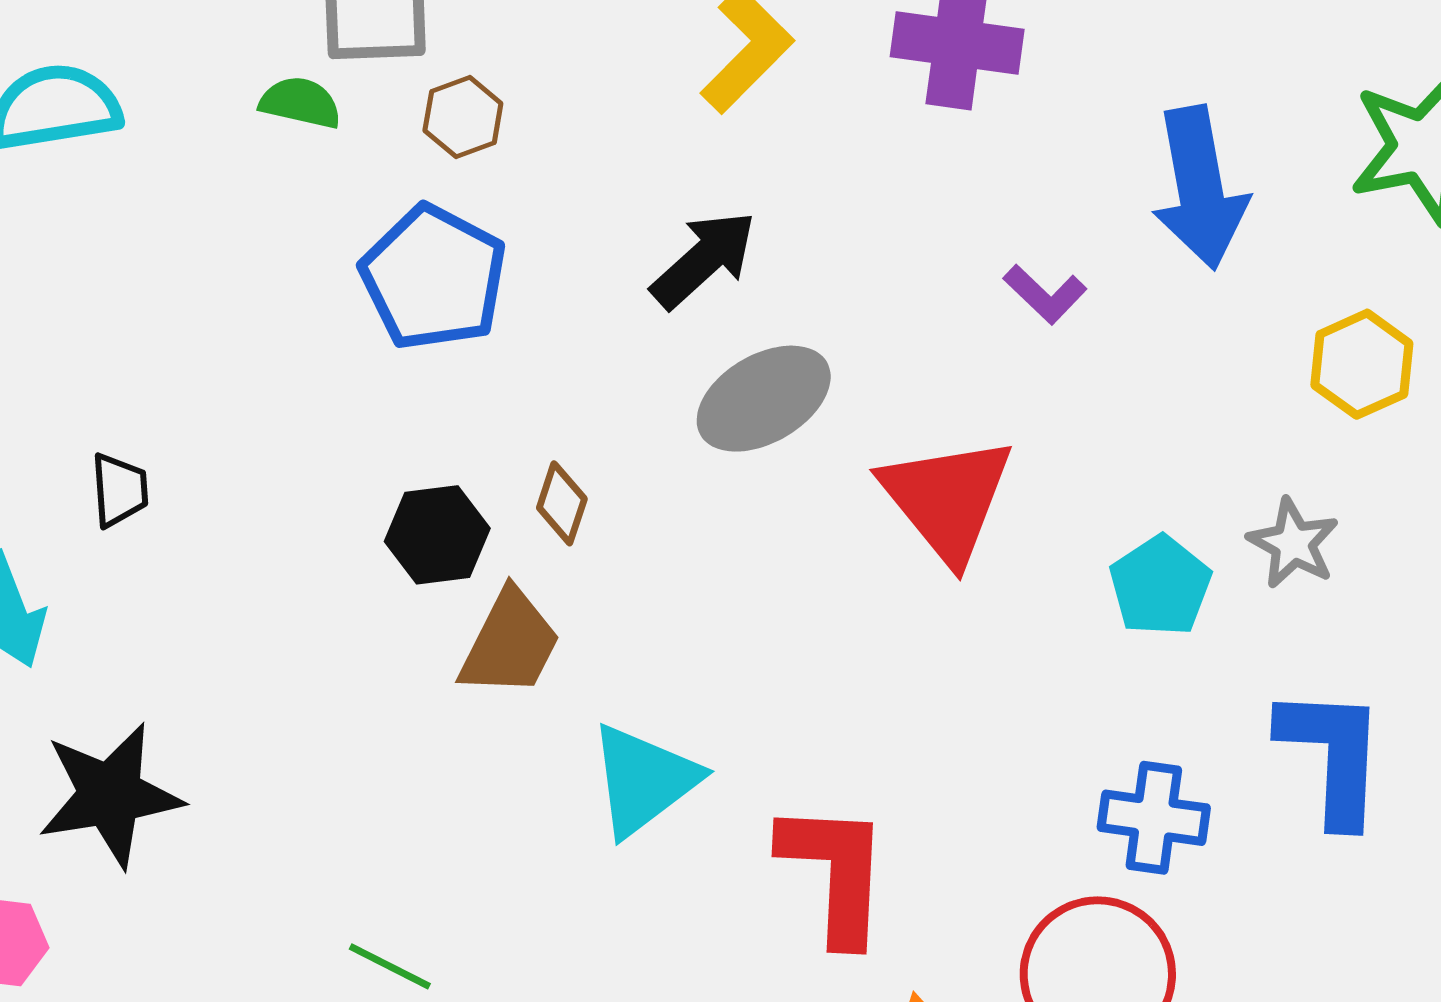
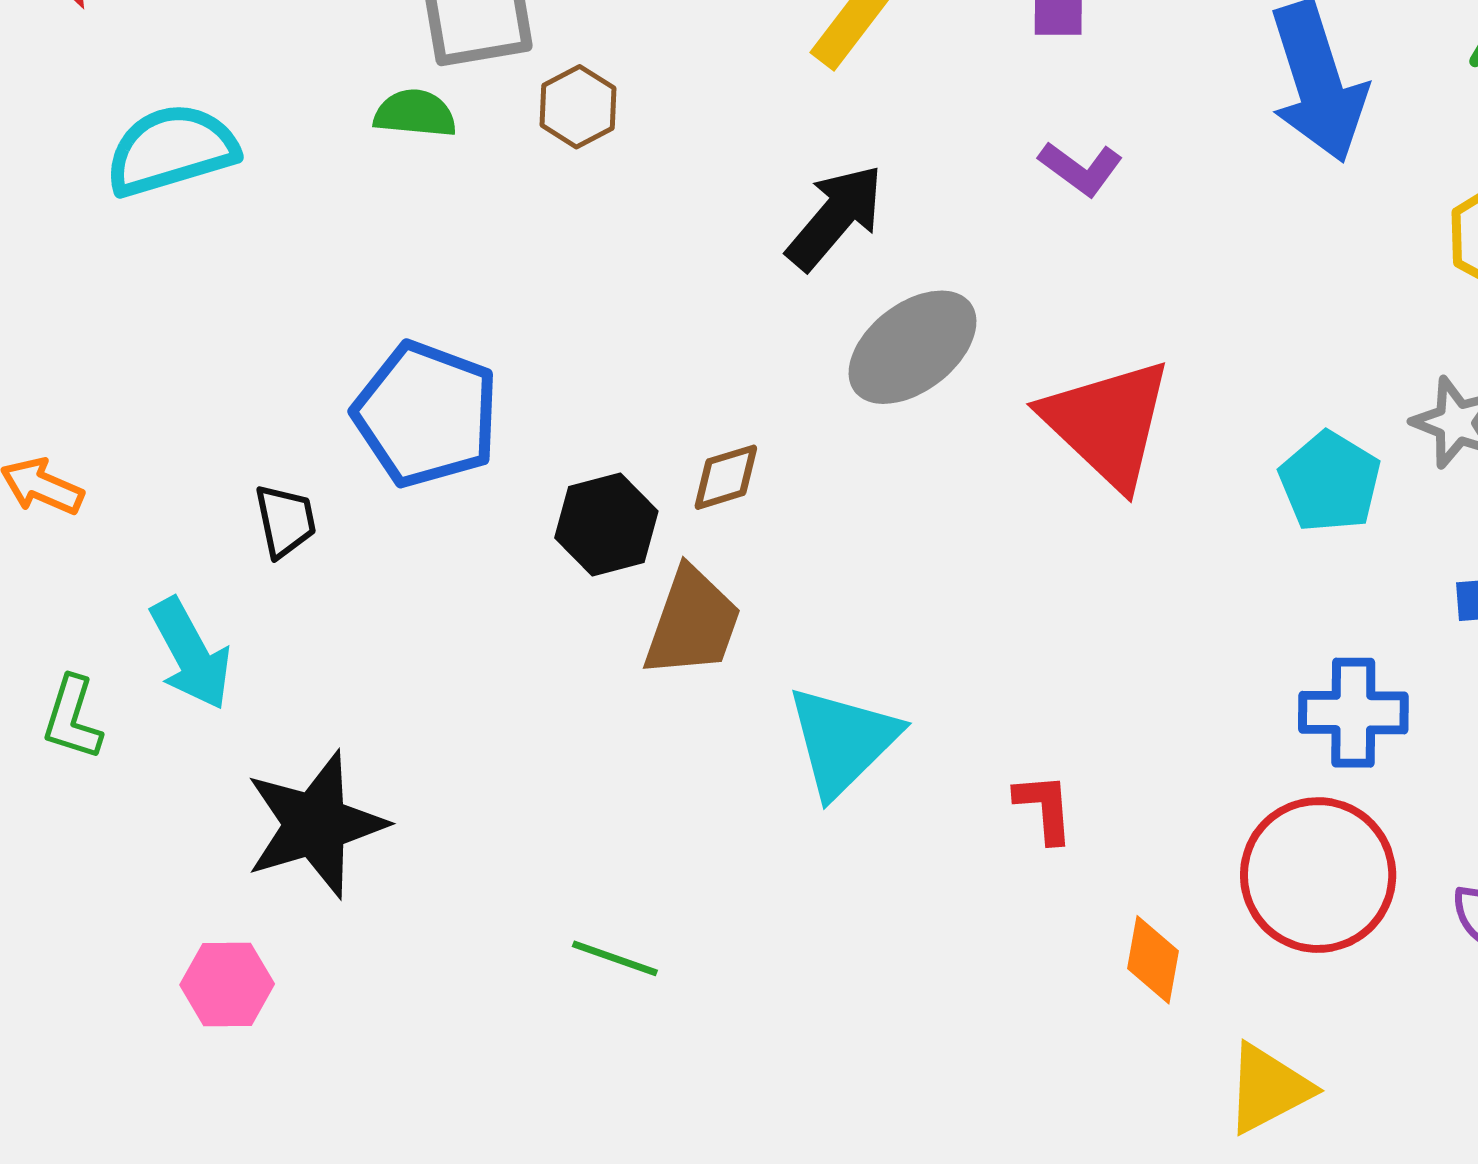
blue pentagon: (434, 278) -> (426, 414), moved
purple L-shape: (1045, 294) -> (1081, 168), moved
brown diamond: (562, 503) -> (726, 477), turned 62
red L-shape: (835, 872) -> (1044, 808), size x0.5

